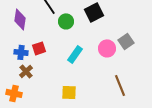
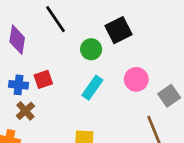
green circle: (66, 21) -> (91, 49), moved
gray square: (126, 41) -> (169, 96), moved

